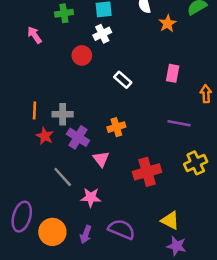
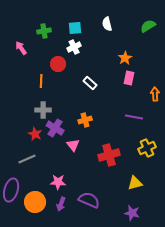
orange star: (168, 23) -> (125, 58), moved
orange line: (35, 110) -> (41, 81), moved
red star: (45, 136) -> (35, 134), moved
gray line: (63, 177) -> (27, 159), moved, turned -72
pink star: (91, 197) -> (58, 182), moved
yellow triangle: (170, 220) -> (135, 183), moved, turned -42

